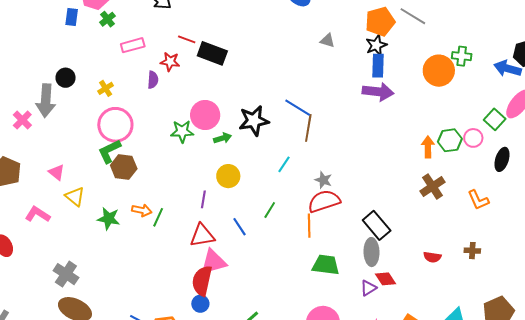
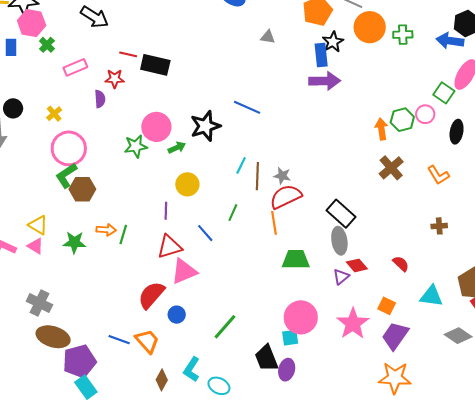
black star: (376, 45) -> (333, 42), moved
orange circle: (439, 71) -> (370, 27), moved
brown line: (308, 128) -> (257, 176), moved
pink triangle: (57, 172) -> (35, 246), moved
red semicircle: (432, 257) -> (401, 264), moved, turned -138
red semicircle: (202, 281) -> (151, 295), moved, turned 36

